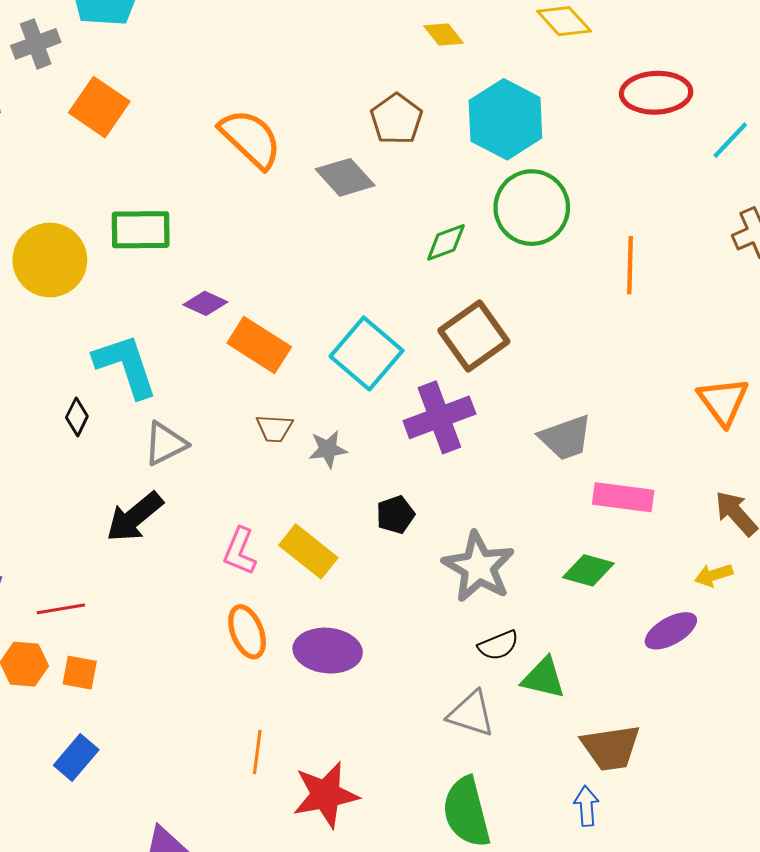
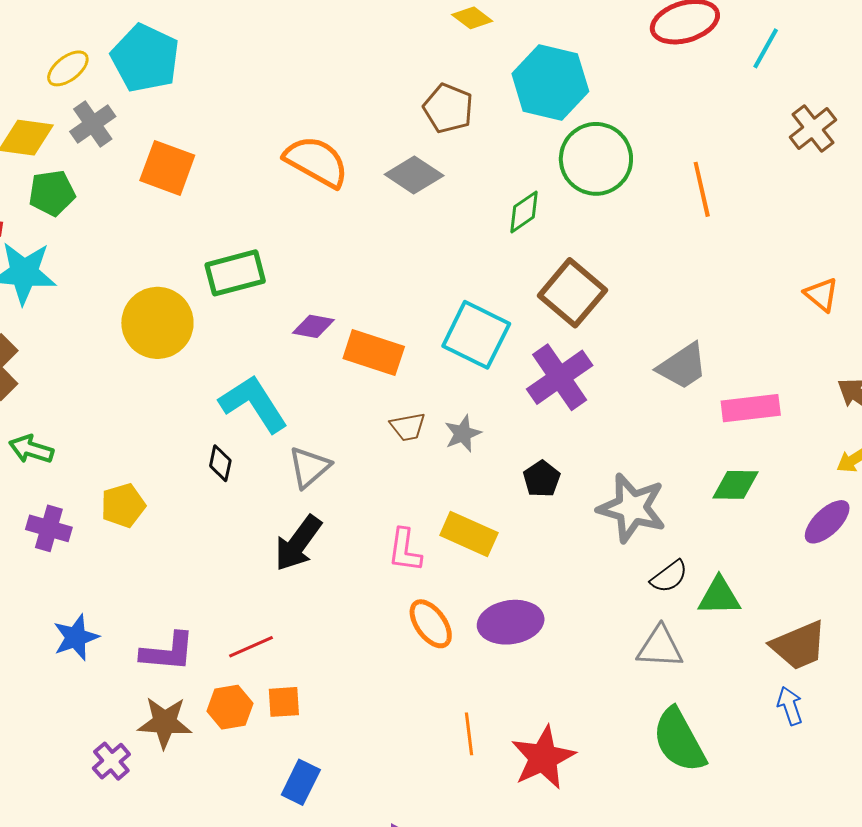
orange triangle: (723, 401) -> (821, 294), size x0.7

